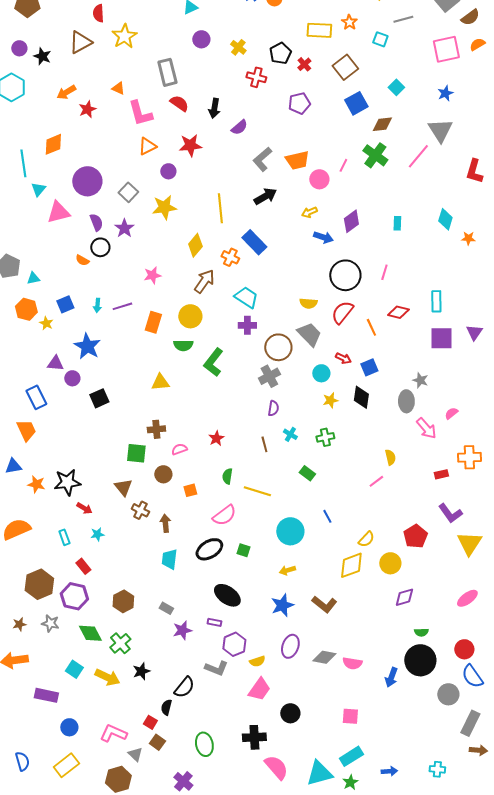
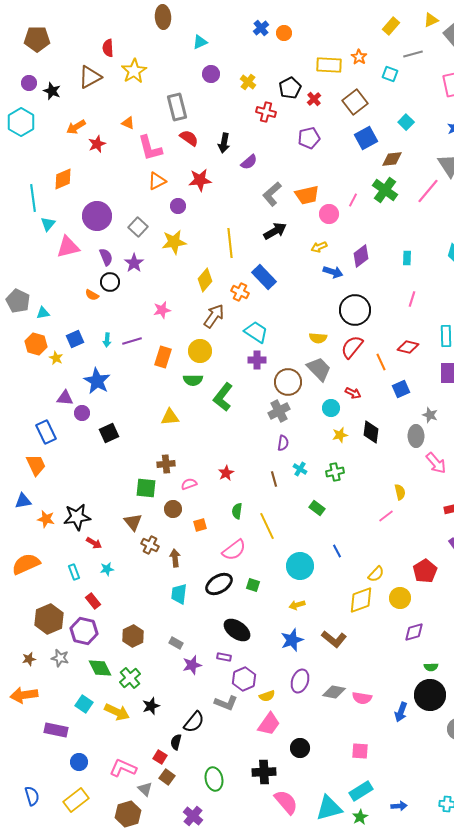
pink line: (384, 272) -> (412, 299), moved
blue square: (369, 367) -> (401, 389), moved
yellow line: (257, 491) -> (267, 526), turned 48

